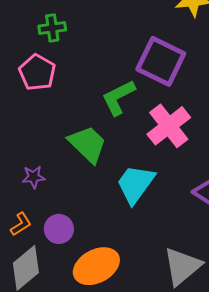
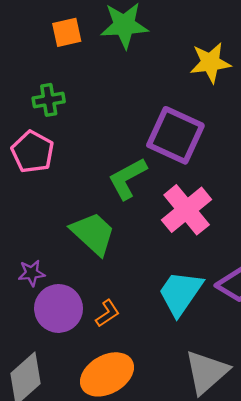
cyan trapezoid: (135, 184) -> (180, 293), moved
orange L-shape: (21, 224) -> (107, 313), moved
purple circle: (59, 229) -> (59, 308), moved, size x1.4

